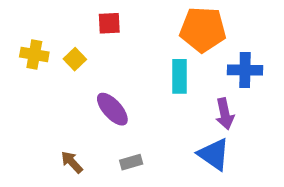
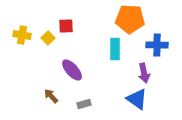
red square: (109, 23) -> (66, 26), moved
brown arrow: (72, 162) -> (51, 96), moved

